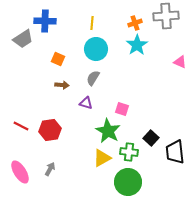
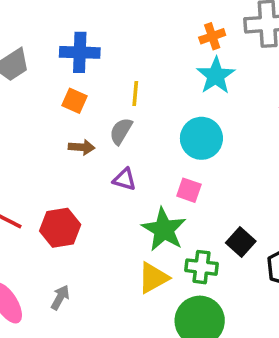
blue cross: (45, 21) -> (80, 52), moved
yellow line: (92, 23) -> (135, 94), moved
cyan circle: (96, 49) -> (201, 138), moved
gray semicircle: (93, 78) -> (121, 131), moved

